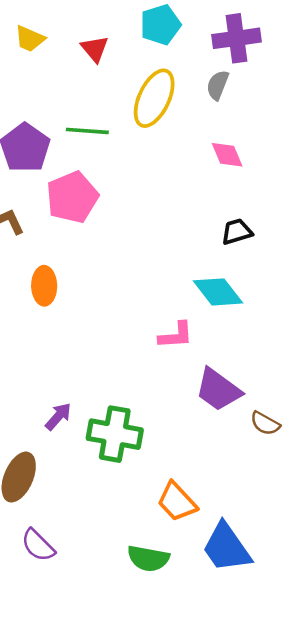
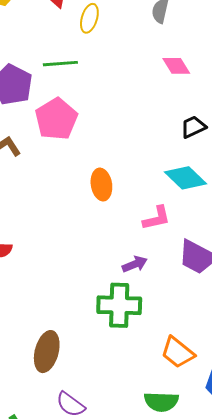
yellow ellipse: (154, 98) -> (89, 18), moved, size x0.6
orange ellipse: (44, 286) -> (101, 185), moved
purple arrow: (58, 417) -> (135, 264), moved, turned 35

